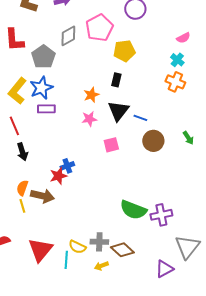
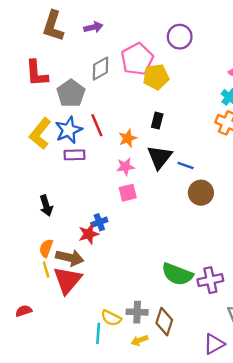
yellow pentagon: (124, 51) -> (156, 77), moved
red line: (14, 126) -> (97, 125), moved
pink square: (111, 145) -> (128, 193), moved
red triangle: (40, 250) -> (67, 280), moved
brown diamond: (122, 250) -> (164, 322), turned 65

